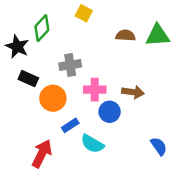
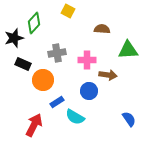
green triangle: (158, 35) -> (128, 50), moved
black star: (17, 47) -> (14, 38), turned 30
pink cross: (95, 90) -> (87, 60), moved

